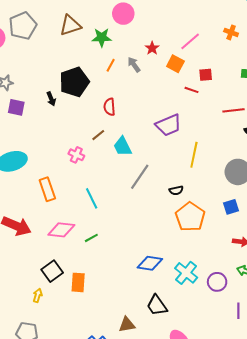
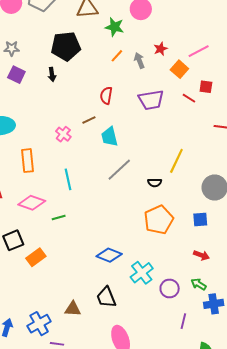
black pentagon: (74, 82) -> (66, 46), moved
purple trapezoid: (169, 125) -> (151, 100), moved
black semicircle: (176, 190) -> (155, 183), moved
orange rectangle: (78, 282) -> (36, 257), turned 36

